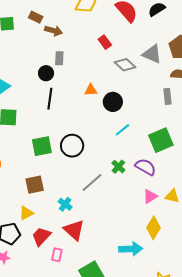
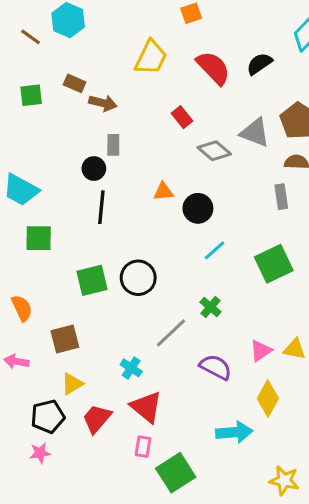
purple semicircle: (146, 167) -> (216, 367), moved
brown square: (35, 185) -> (65, 339), moved
pink rectangle: (57, 255) -> (143, 447), moved

